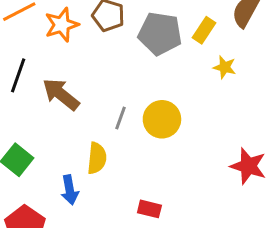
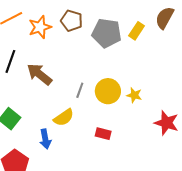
yellow star: (225, 67) -> (134, 95), moved
yellow semicircle: (97, 158) -> (64, 118), turned 50
red rectangle: (149, 209) -> (103, 134), moved

